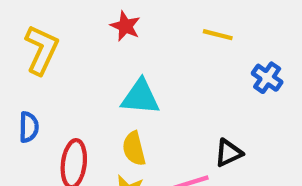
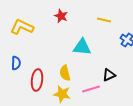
yellow L-shape: (42, 50) -> (22, 27), turned -90
cyan triangle: (140, 97) -> (82, 47), moved

